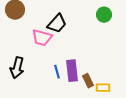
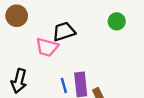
black trapezoid: (57, 24) -> (64, 31), turned -150

